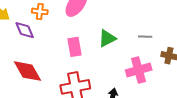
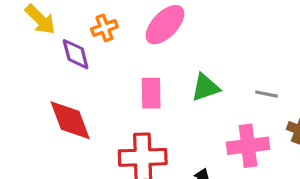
orange cross: (40, 11) -> (104, 28), turned -35

